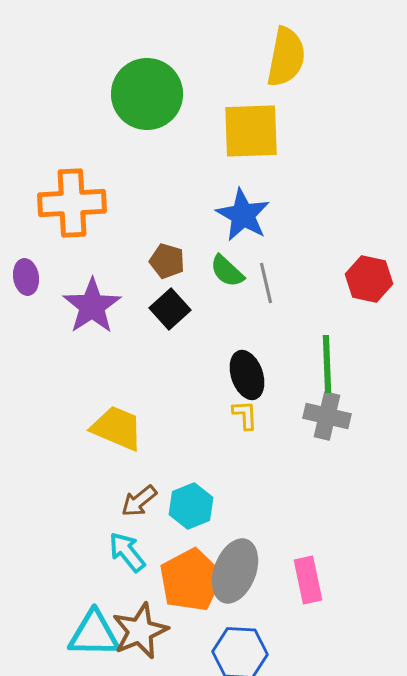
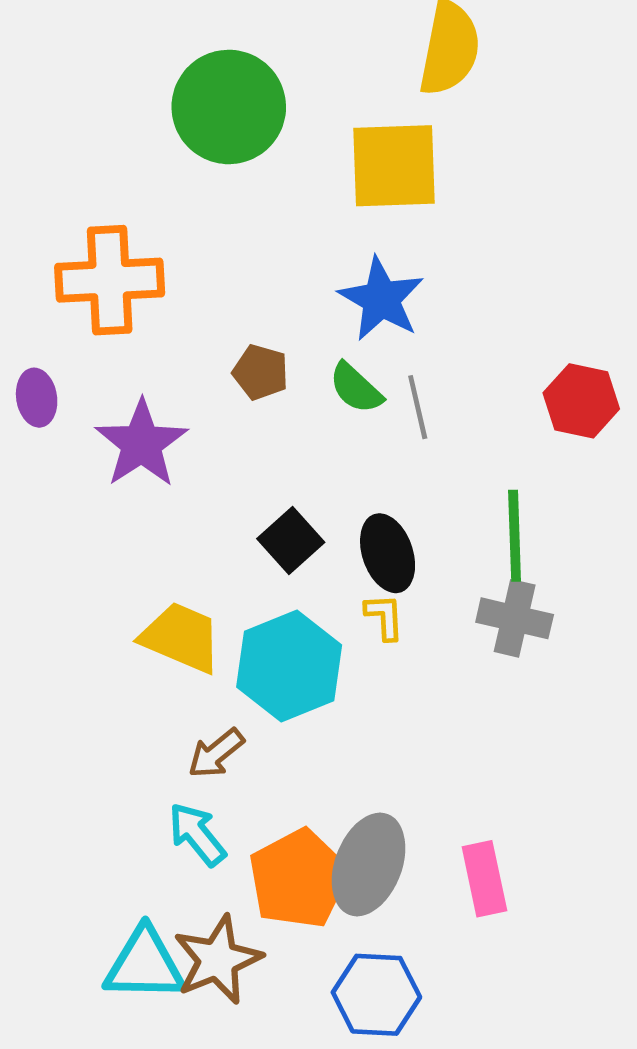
black square: (170, 309) -> (291, 541), moved
cyan hexagon: (191, 506) -> (289, 666), moved, size x1.5

